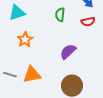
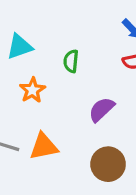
green semicircle: (60, 15) -> (71, 61), moved

